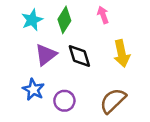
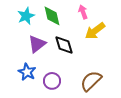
green diamond: (64, 20) -> (52, 16), turned -45
yellow arrow: (122, 53) -> (95, 31), moved, turned 65

